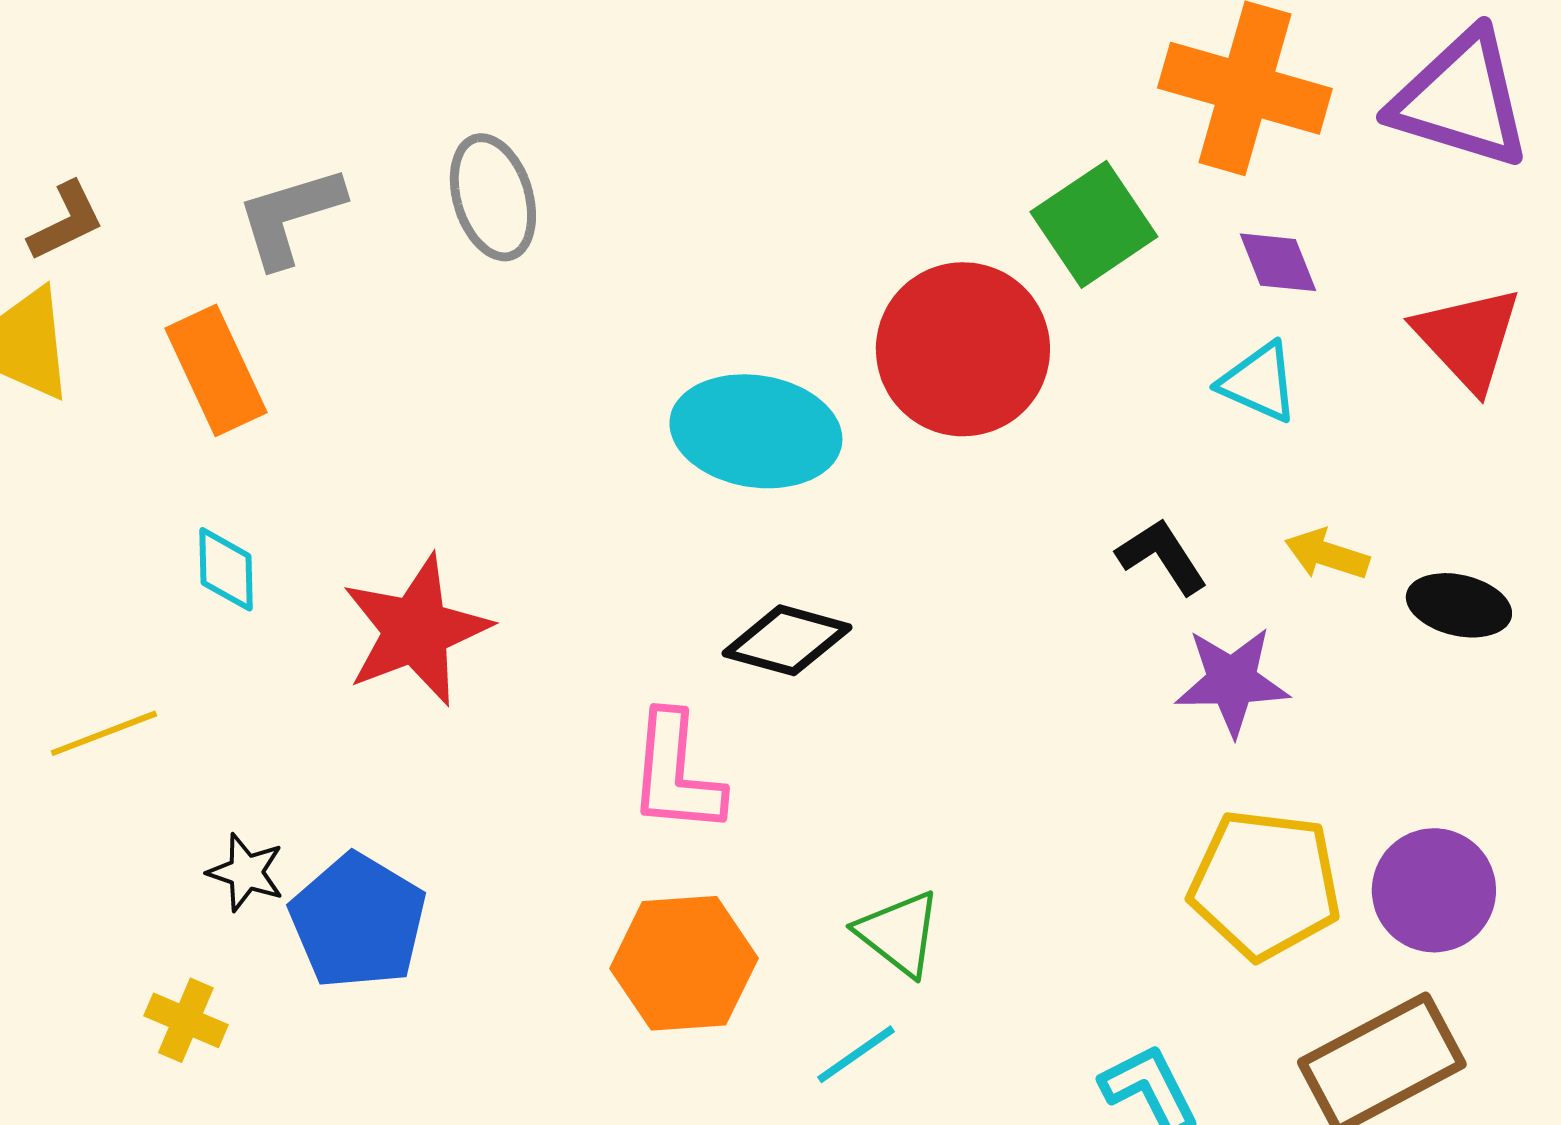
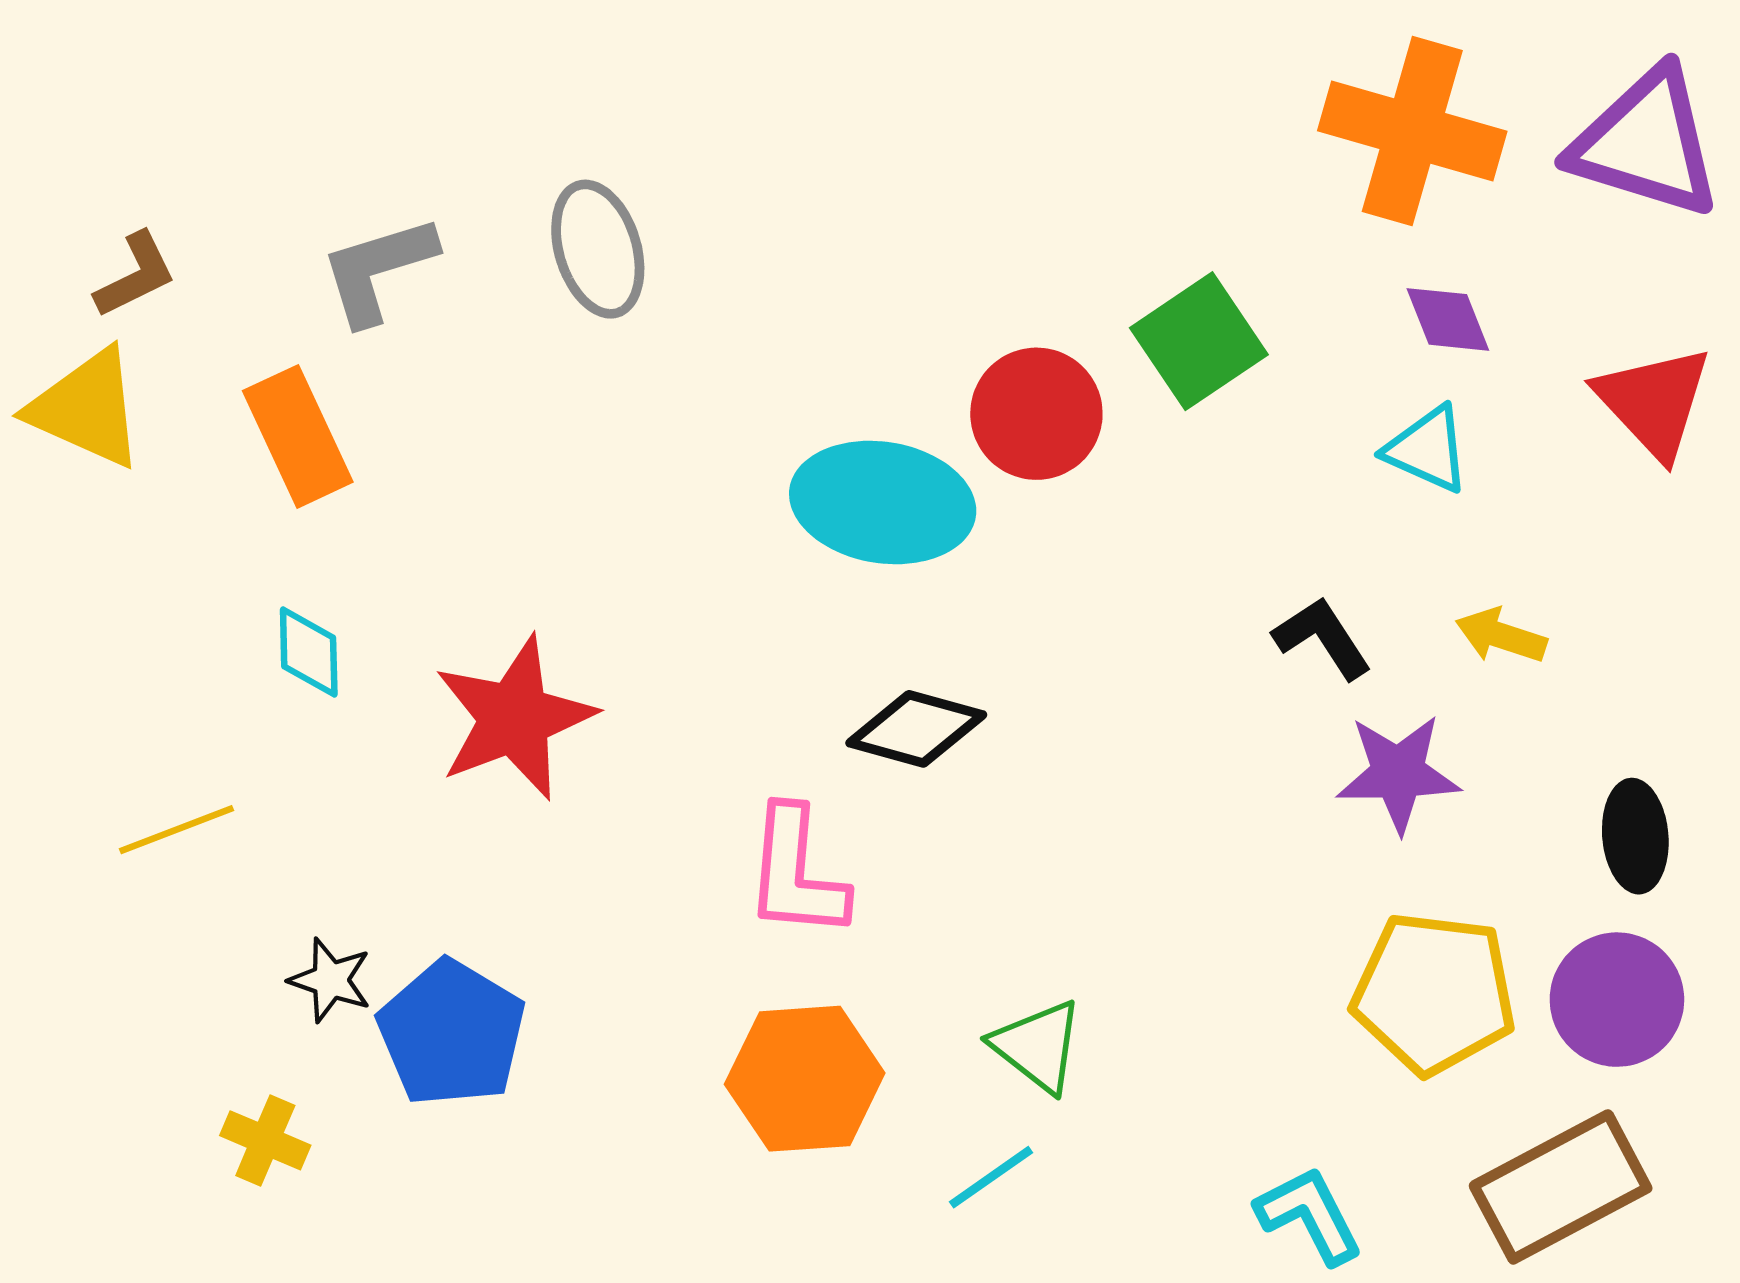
green square: (1094, 224) -> (1199, 341), moved
red circle: (963, 349) -> (1036, 414), moved, size x0.7
black ellipse: (1459, 605) -> (1635, 836), moved, turned 72

